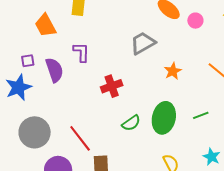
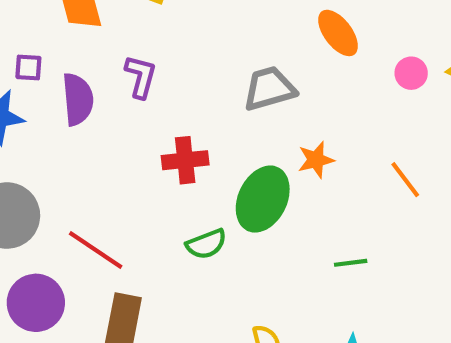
pink circle: (195, 21) -> (411, 73), moved
green ellipse: (164, 118) -> (263, 199), moved
red line: (80, 138) -> (96, 250), turned -32

